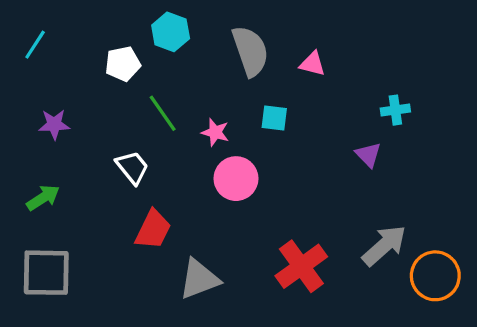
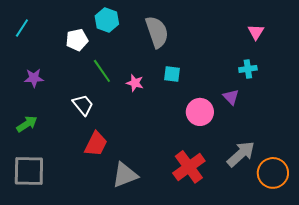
pink triangle: (312, 64) -> (256, 32), moved, turned 48
pink circle: (236, 179) -> (200, 112), moved

